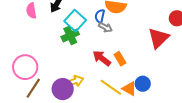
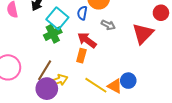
gray arrow: (105, 27) -> (108, 25), moved
red arrow: (102, 58) -> (87, 40), moved
orange rectangle: (120, 59) -> (81, 56), moved, turned 48
brown line: (33, 88) -> (45, 70), moved

